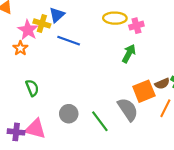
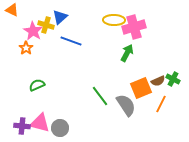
pink cross: (136, 26) -> (134, 27), size x1.6
green semicircle: (32, 88) -> (37, 85), turned -91
gray circle: (69, 114) -> (60, 128), moved
green line: (100, 121) -> (100, 96), moved

